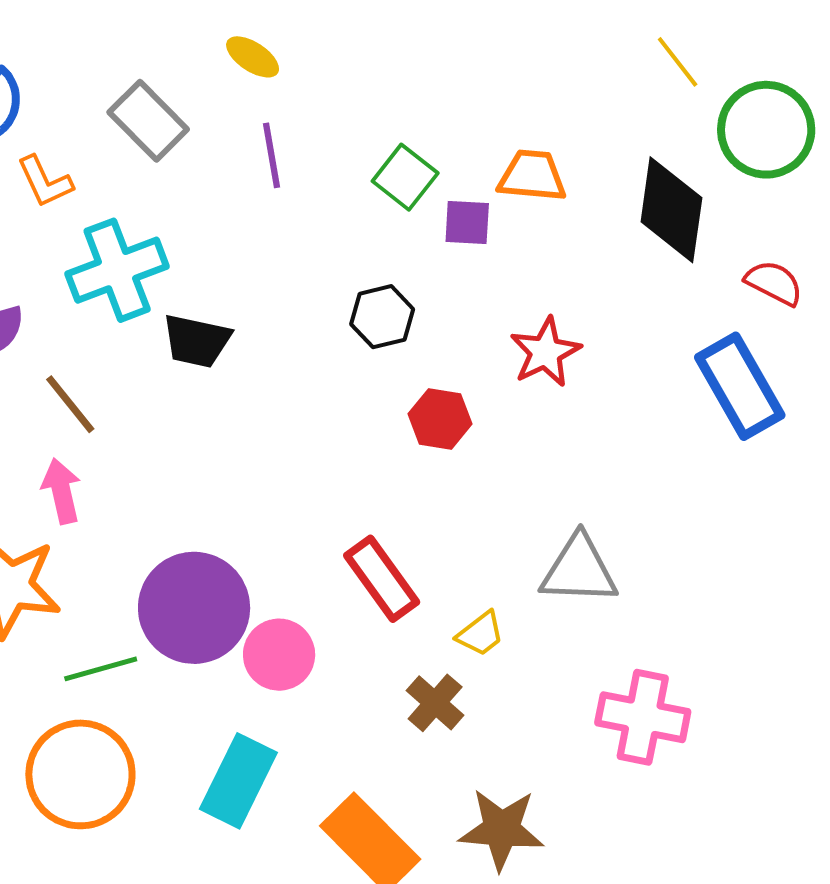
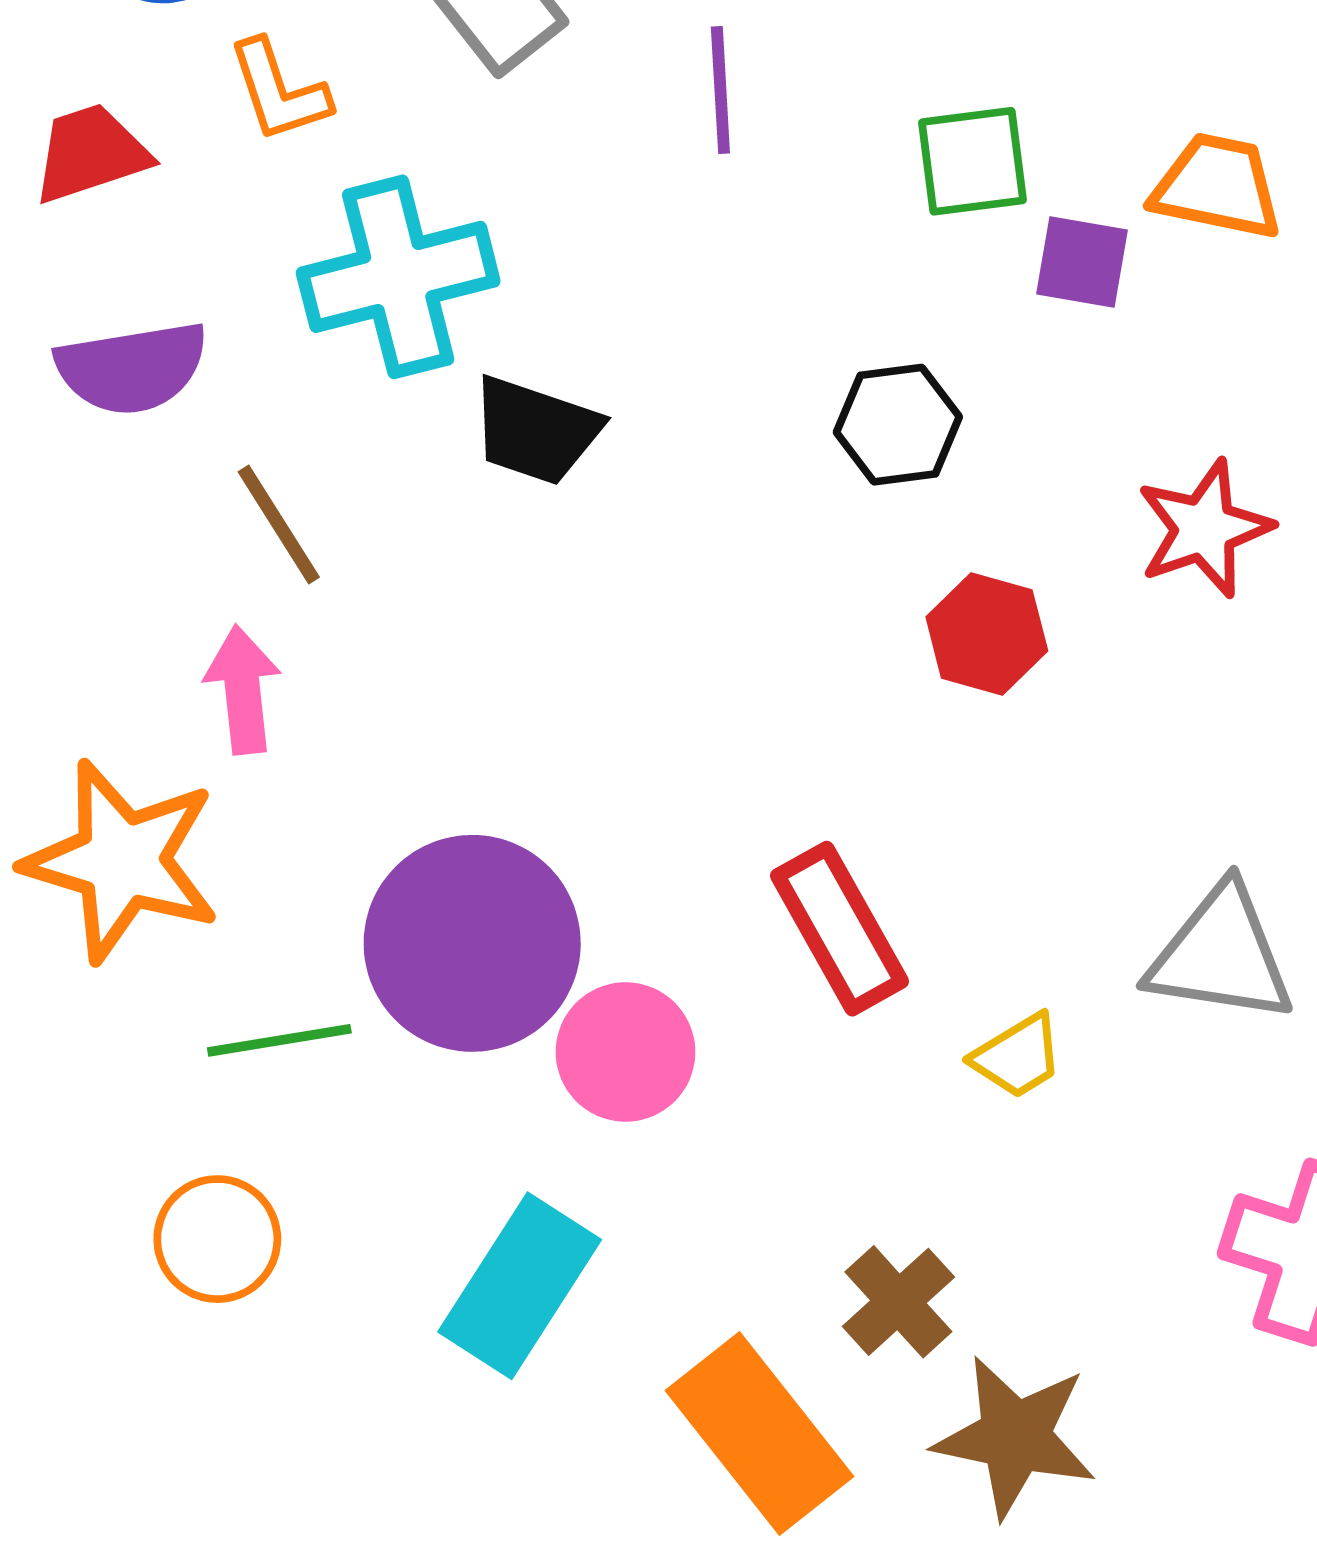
green square: (405, 177) -> (973, 161), turned 38
brown cross: (435, 703) -> (898, 1302), moved
orange circle: (80, 774) -> (217, 1239), size x0.6

